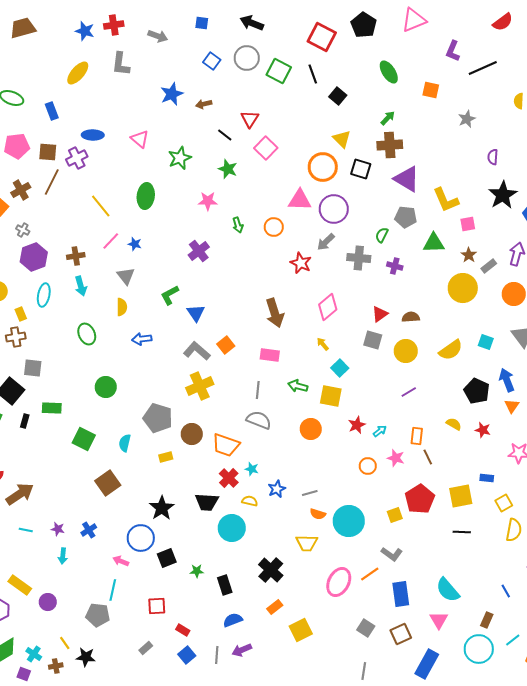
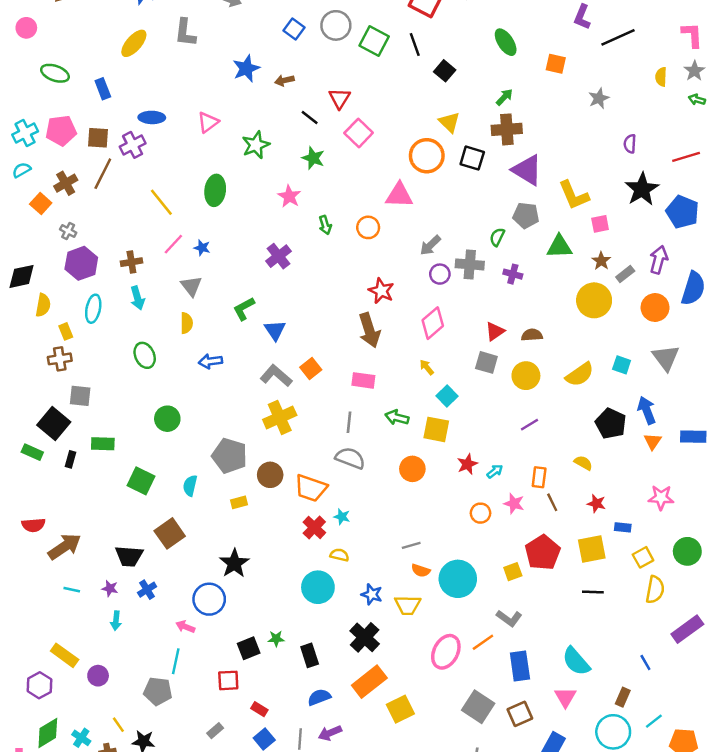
pink triangle: (140, 139) -> (208, 122), turned 42
pink star: (208, 201) -> (289, 196), turned 30
purple circle: (334, 209) -> (440, 274), moved, size x0.6
red star: (301, 263) -> (381, 291), moved
red star: (483, 430) -> (596, 504), moved
blue star: (277, 489) -> (372, 594), moved, turned -30
black trapezoid: (207, 502) -> (129, 556), moved
black square: (167, 558) -> (249, 648), moved
orange rectangle: (275, 607) -> (369, 682), size x1.8
gray square: (366, 628) -> (478, 707), size x1.5

